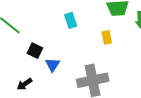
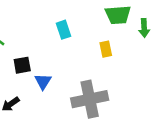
black square: (35, 51) -> (22, 65), turned -35

